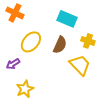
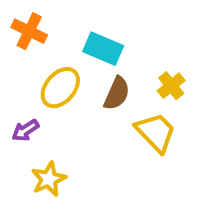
cyan rectangle: (67, 19) -> (103, 49), moved
yellow cross: (88, 41) -> (171, 86), turned 32

